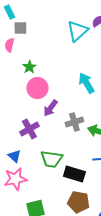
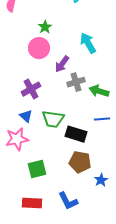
green star: (29, 67) -> (45, 27), moved
purple arrow: (50, 108) -> (62, 64), moved
blue triangle: (14, 156) -> (26, 116), moved

